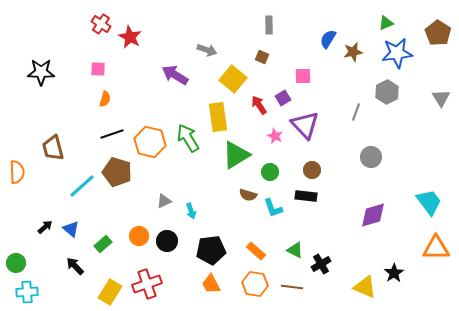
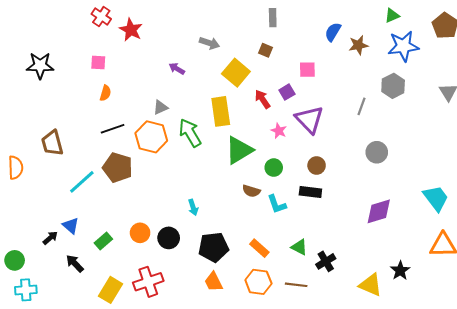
purple arrow: (175, 75) -> (177, 69), size x0.6
gray triangle: (164, 201) -> (160, 107), moved
black arrow: (45, 227) -> (50, 238), moved

